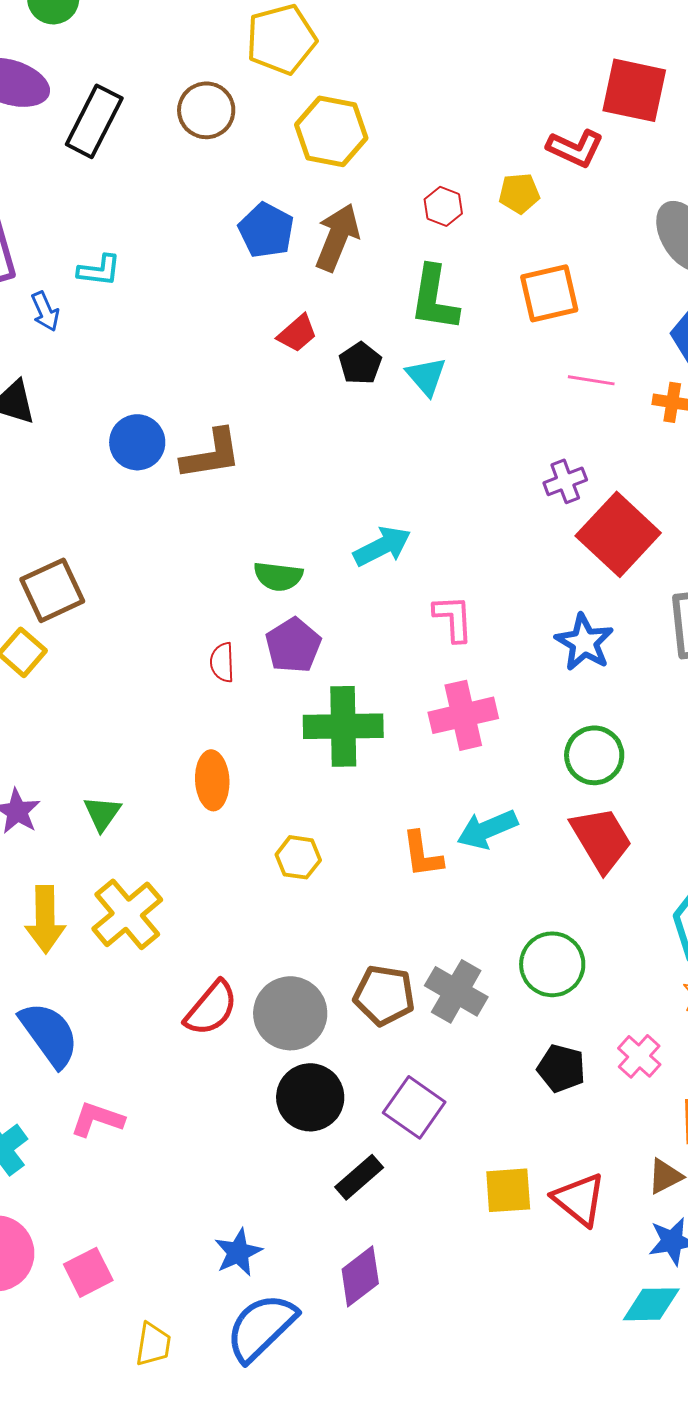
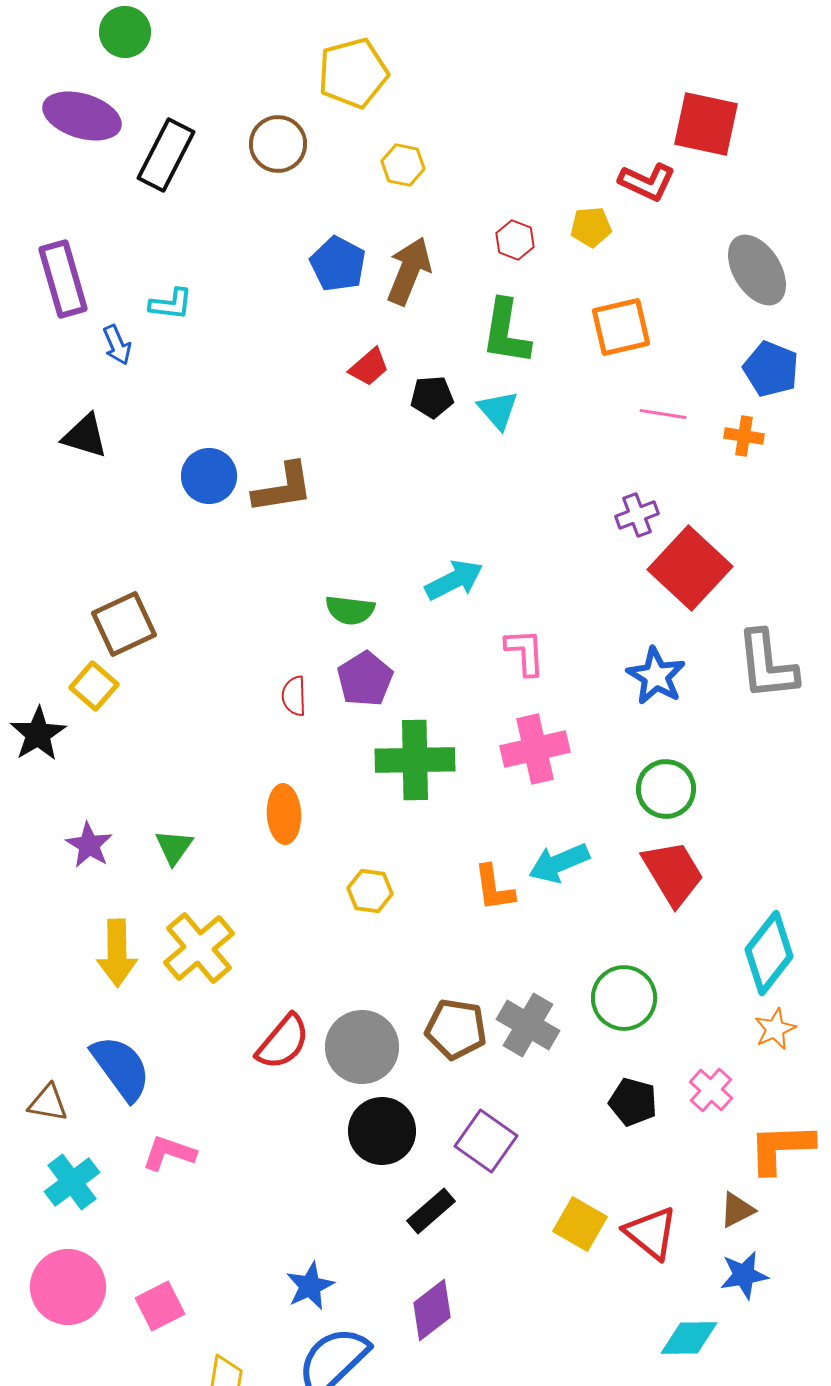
yellow hexagon: (331, 131) -> (403, 165), size x0.6
black pentagon: (360, 363) -> (432, 397), turned 30
yellow square: (508, 1190) -> (580, 1224), turned 34
cyan diamond: (651, 1304) -> (689, 1338), moved

